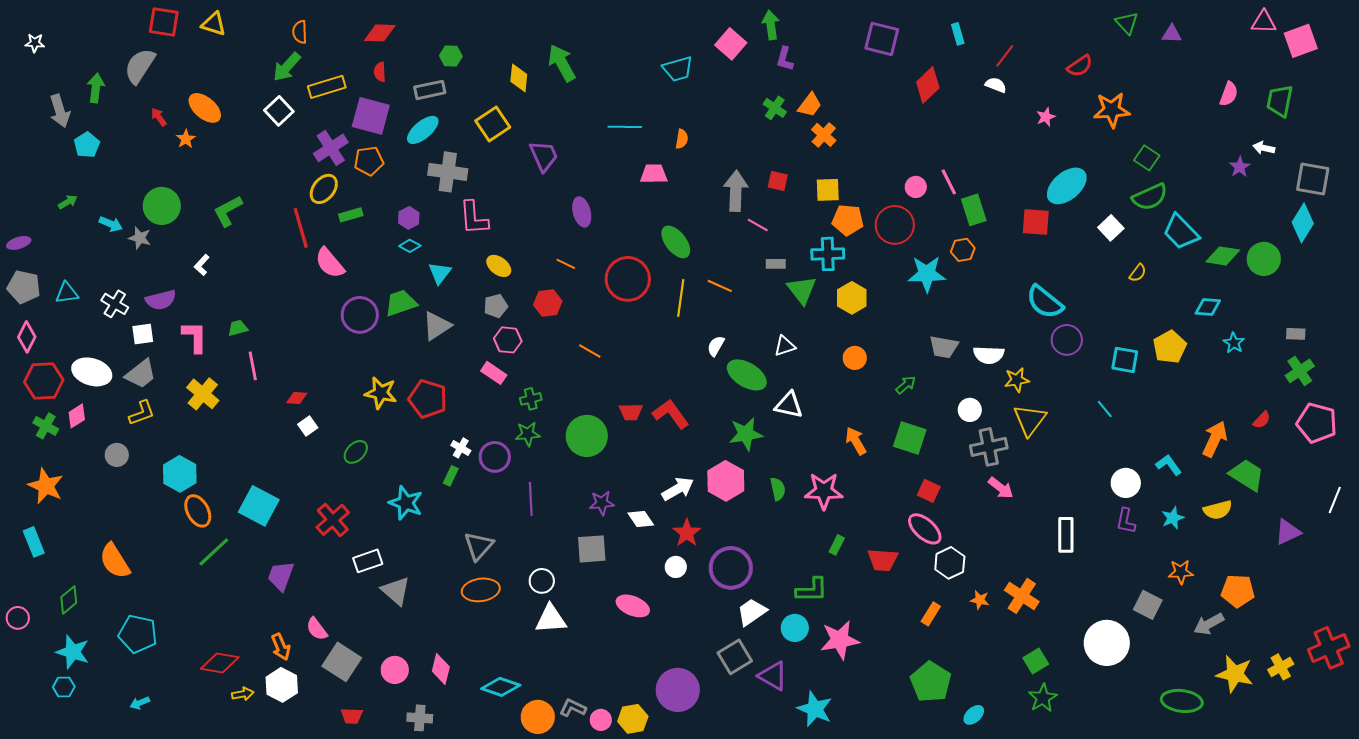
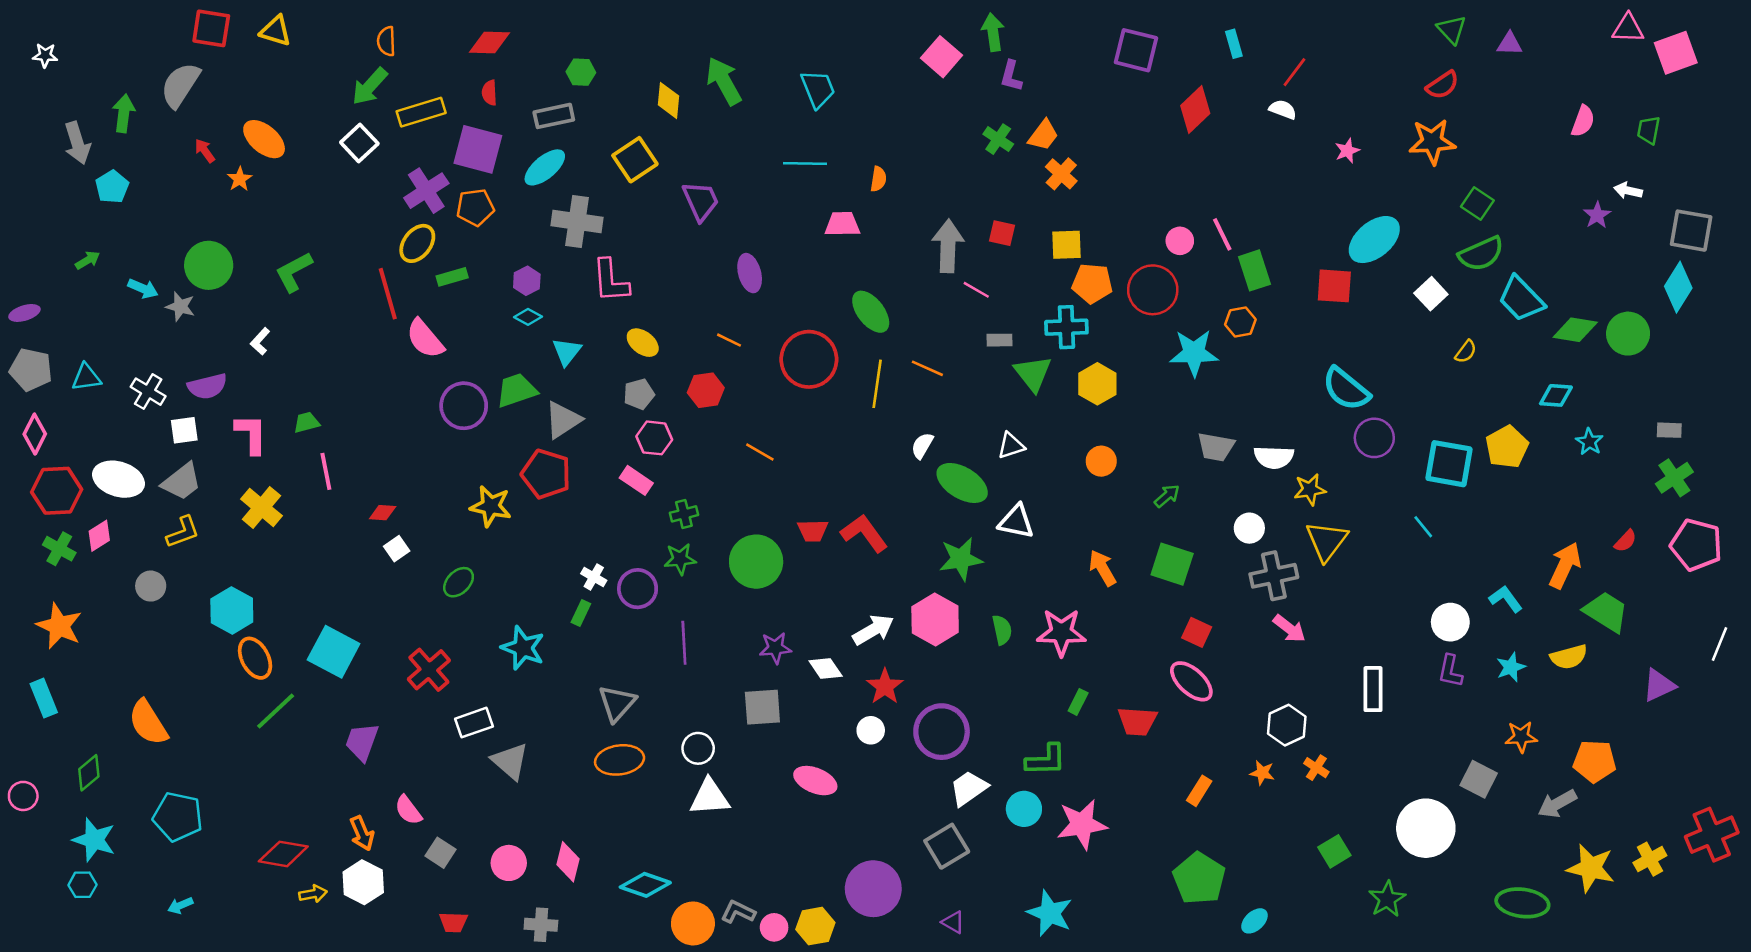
red semicircle: (1080, 66) -> (1443, 85), moved
cyan trapezoid: (678, 69) -> (818, 89), moved, turned -96
green trapezoid: (1280, 101) -> (1649, 130), size x0.7
cyan square: (1125, 360) -> (1449, 464), size x1.4
red pentagon: (428, 399) -> (546, 474), moved
white hexagon: (950, 563) -> (1287, 725), moved
orange cross: (1022, 596) -> (1316, 768), size x0.6
gray square: (342, 662) -> (440, 853), size x0.6
purple triangle: (773, 676) -> (953, 922), moved, size x0.6
green star: (1043, 698) -> (1387, 899), moved

